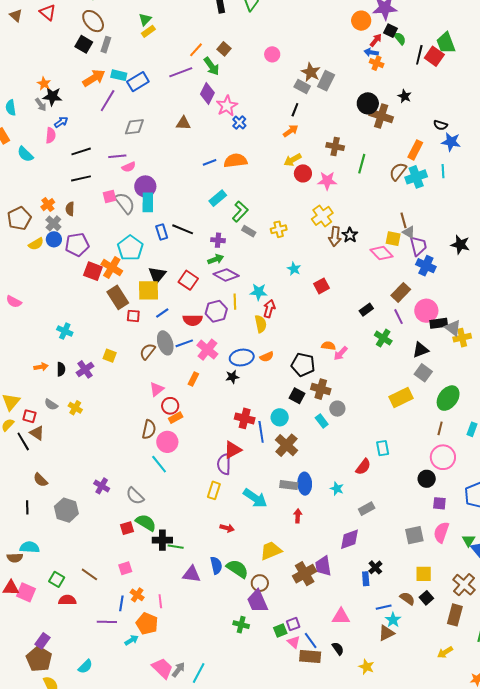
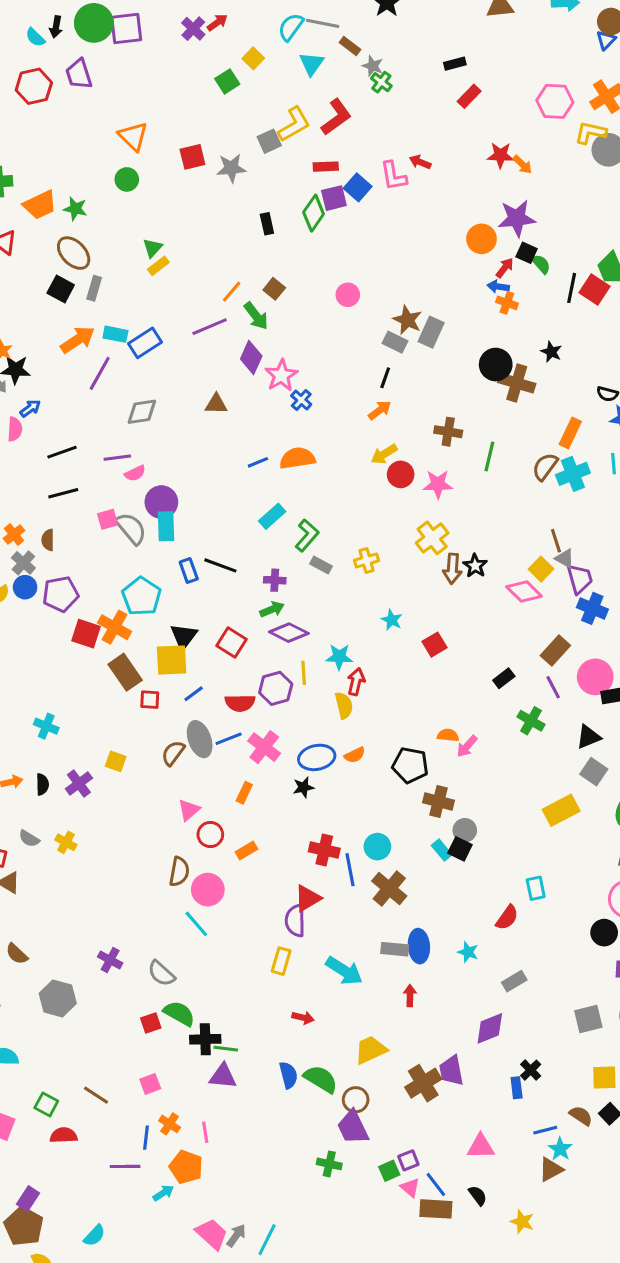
yellow square: (393, 239) -> (541, 569), turned 35
black square: (297, 396) -> (460, 849), moved
orange rectangle: (176, 418) -> (246, 850), moved
purple triangle: (191, 574) -> (223, 1076), moved

